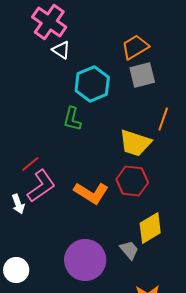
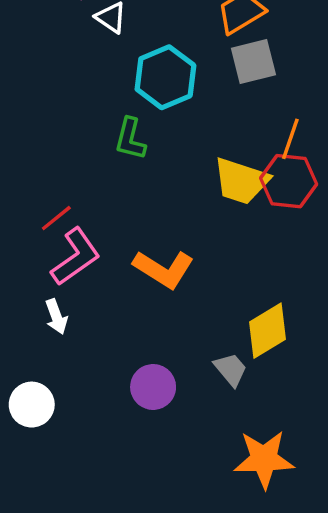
red hexagon: (132, 181) -> (289, 181), moved
white arrow: (18, 204) -> (56, 317), moved
purple circle: (85, 260) -> (153, 387), size x0.6

